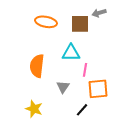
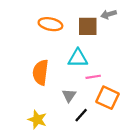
pink line: (85, 70) -> (93, 77), turned 72
orange square: (98, 89) -> (107, 98), turned 30
black line: (82, 110) -> (81, 115), moved

